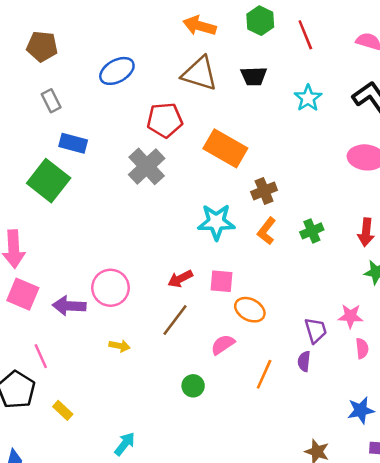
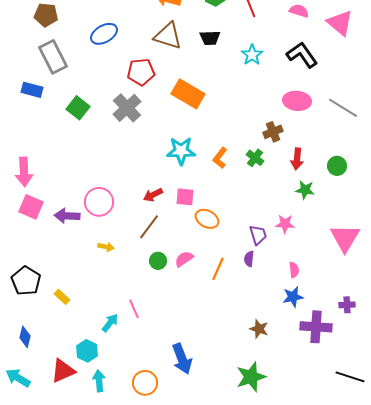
gray rectangle: (51, 101) -> (53, 57), size x1.8
blue rectangle: (73, 143) -> (32, 90), moved
green square: (49, 181) -> (78, 108), moved, size x0.7
brown cross: (264, 191) -> (273, 132), moved
green cross: (312, 231) -> (255, 158), turned -30
pink semicircle: (223, 345) -> (184, 259), moved
pink semicircle: (362, 348) -> (294, 270), moved
pink line: (41, 356) -> (134, 309), moved
green circle: (193, 386) -> (158, 261), moved

